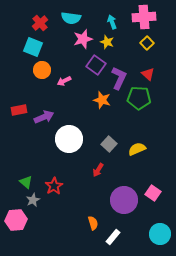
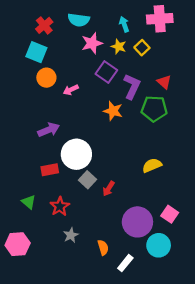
yellow square: (147, 43) -> (142, 48), moved
red rectangle: (19, 110) -> (50, 170), moved
gray square: (109, 144) -> (88, 180), moved
gray star: (33, 200) -> (71, 235), moved
cyan circle: (160, 234) -> (159, 245), moved

